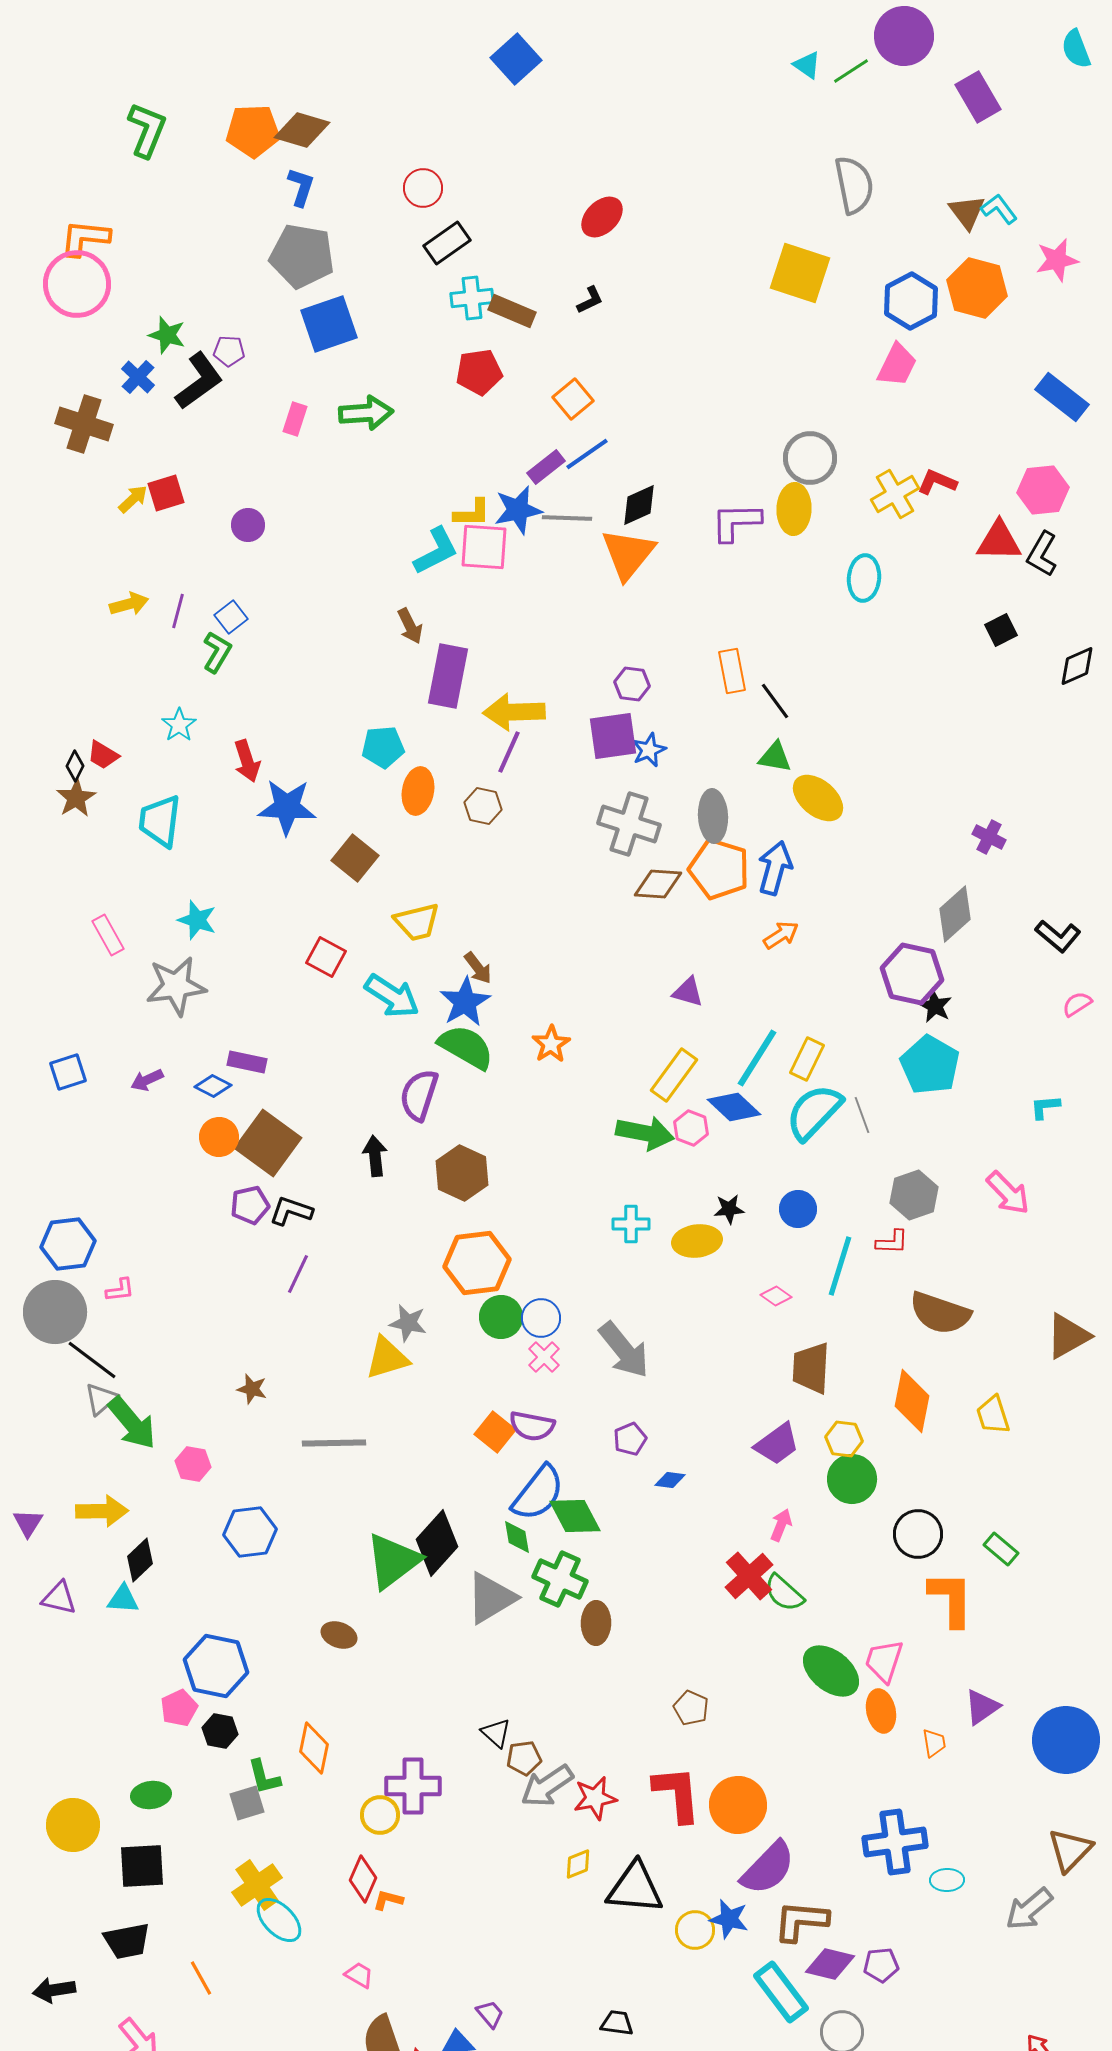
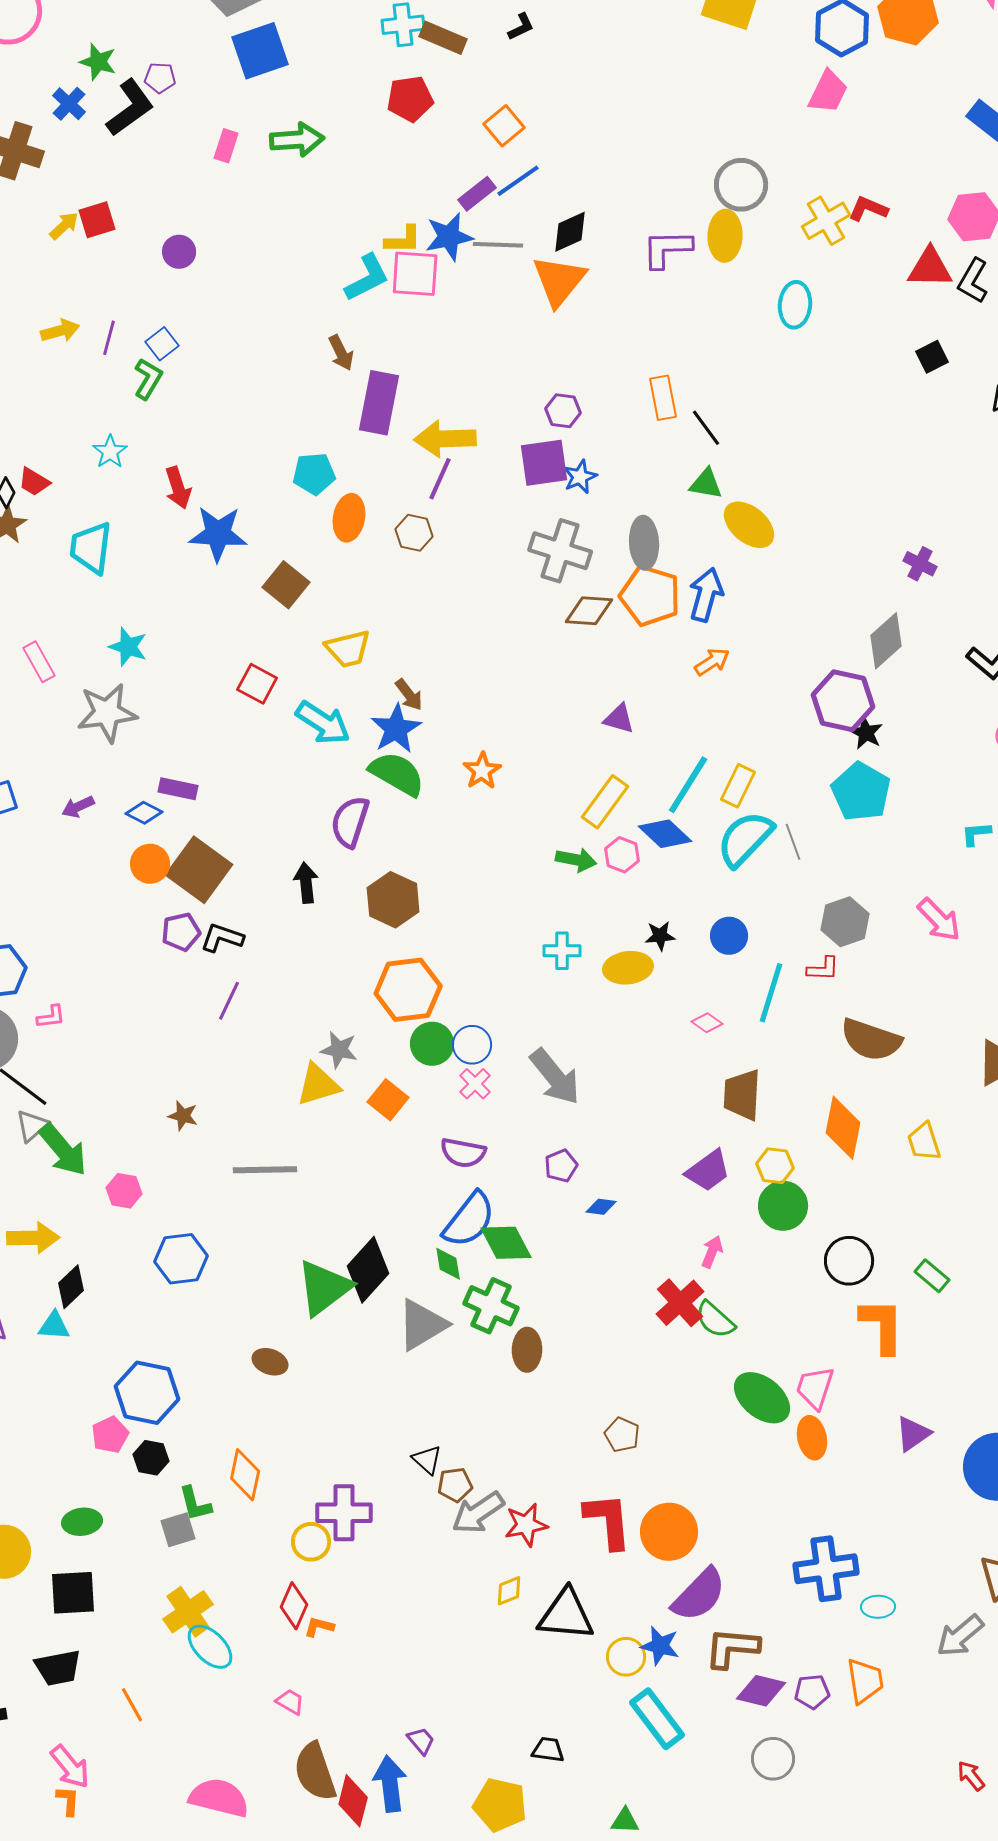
green arrow: (645, 1133) -> (576, 860), size x0.7
orange square: (495, 1432) -> (388, 1100), moved
orange trapezoid: (934, 1743) -> (865, 1681), moved, size x1.6
cyan rectangle: (781, 1992) -> (657, 1719), moved

